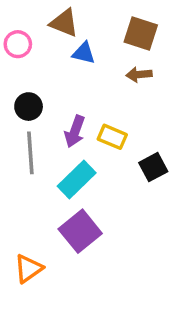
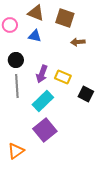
brown square: (141, 33) -> (65, 18), moved
blue triangle: (84, 53) -> (35, 36), moved
black square: (153, 167) -> (86, 94), turned -35

